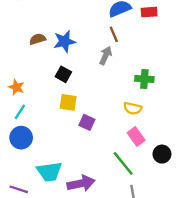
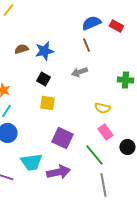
red rectangle: (149, 12) -> (116, 26), turned 32
gray arrow: (106, 55) -> (79, 72), moved, turned -133
green cross: (144, 79) -> (125, 80), moved
purple square: (87, 122) -> (62, 138), moved, size x1.5

